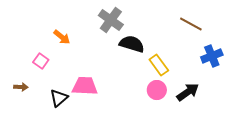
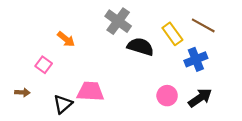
blue cross: (212, 56) -> (196, 59), moved
yellow rectangle: (159, 65) -> (172, 34), moved

